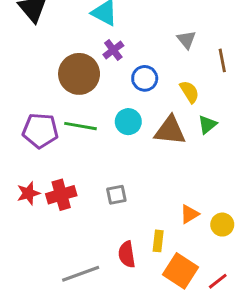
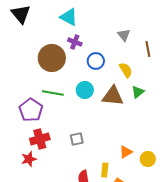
purple cross: (113, 50) -> (75, 42), turned -32
purple pentagon: (40, 131) -> (31, 110), moved, turned 30
red star: (28, 193) -> (29, 159), moved

